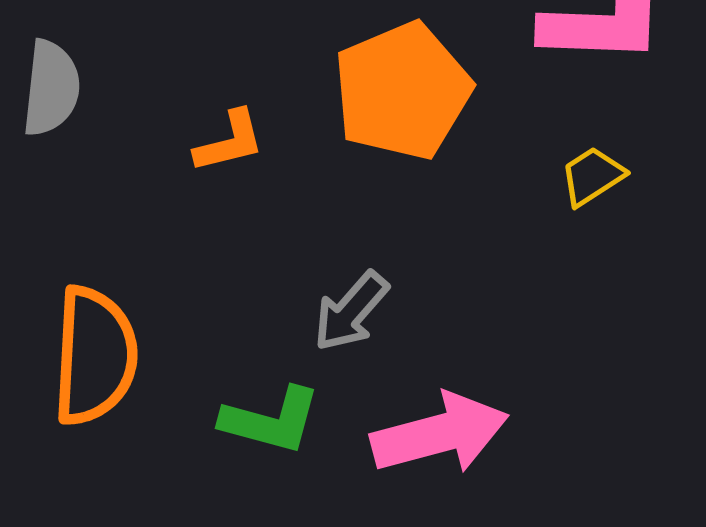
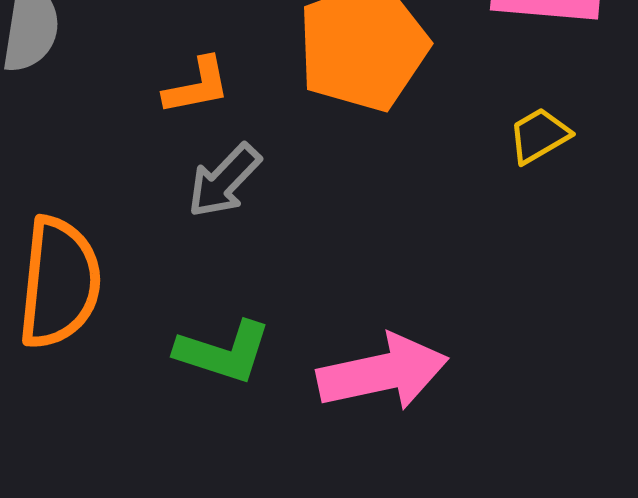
gray arrow: (351, 311) -> (224, 181), moved

